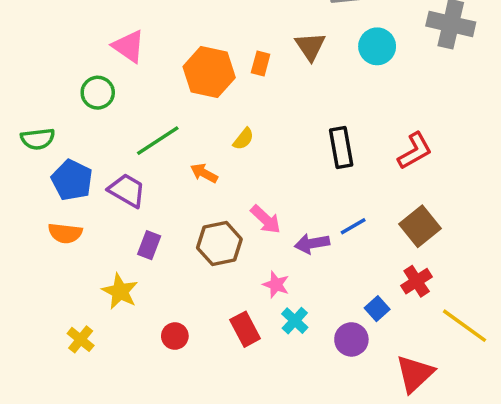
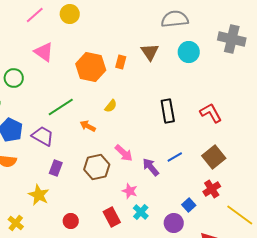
green circle: (98, 93) -> (14, 78), moved
red L-shape: (415, 151) -> (211, 113), turned -90
purple arrow: (312, 243) -> (151, 167), turned 60

